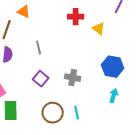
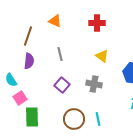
orange triangle: (24, 12) -> (55, 21), moved
yellow triangle: (99, 29) -> (102, 56), moved

